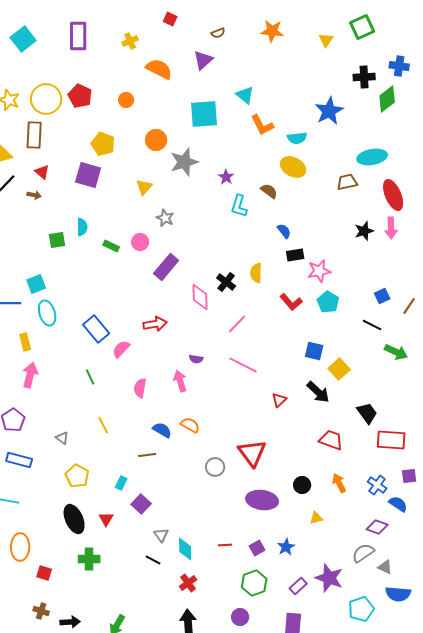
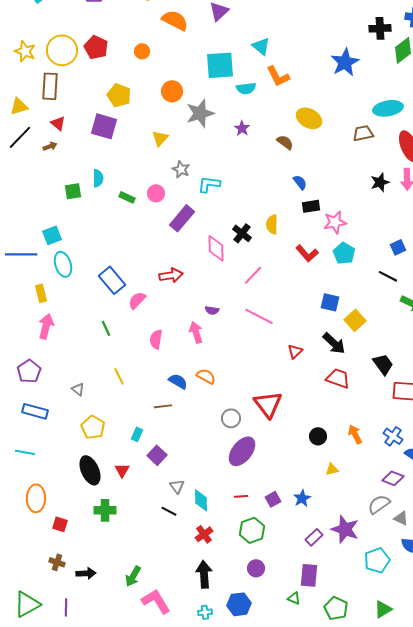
cyan semicircle: (297, 138) -> (246, 88), moved
brown arrow: (34, 195) -> (50, 146), turned -32
cyan L-shape: (239, 206) -> (209, 184), moved, turned 80
red trapezoid: (331, 440) -> (338, 378), moved
purple ellipse: (262, 500) -> (242, 451), moved, turned -60
green hexagon: (254, 583) -> (252, 530), moved

